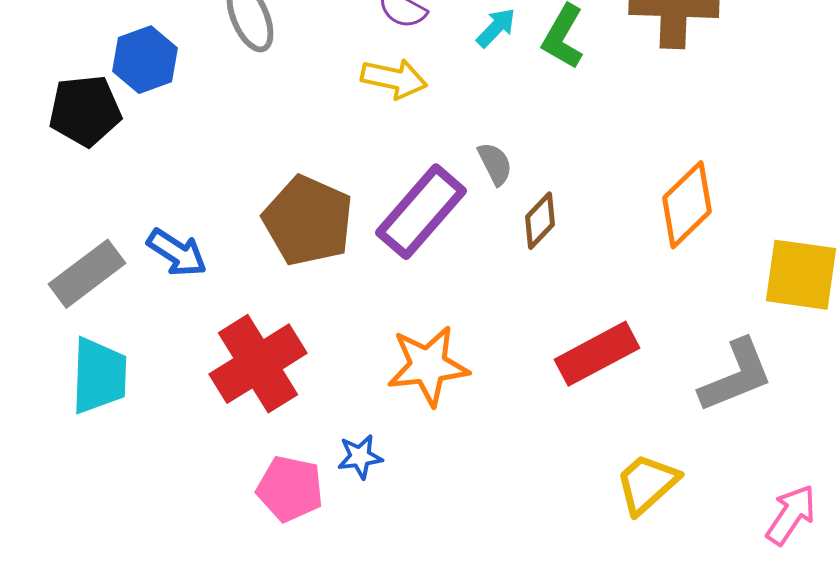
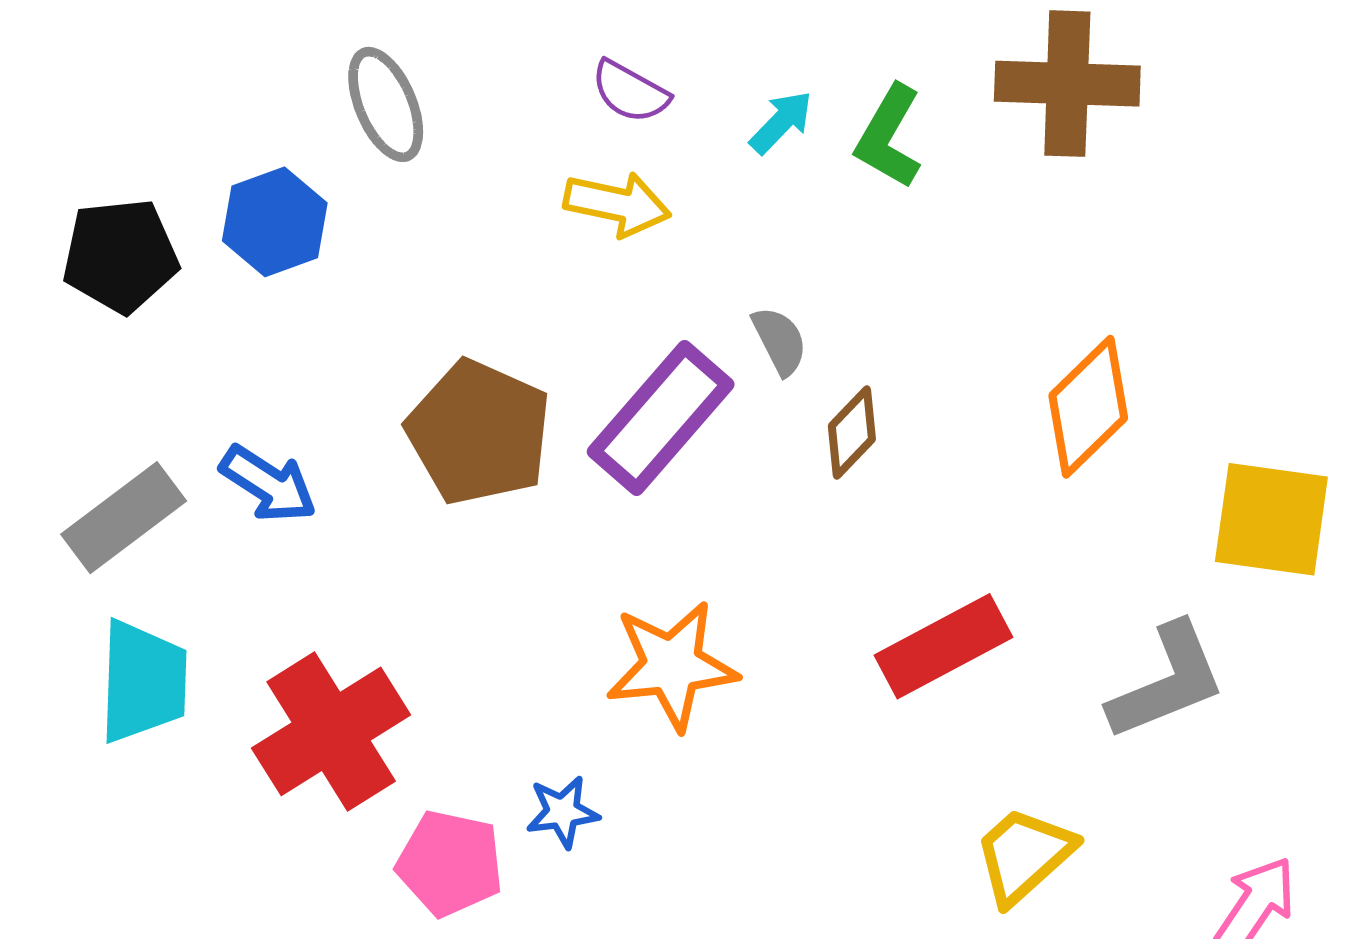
blue hexagon: (145, 60) -> (275, 222), moved
red cross: (258, 364) -> (331, 731), moved

